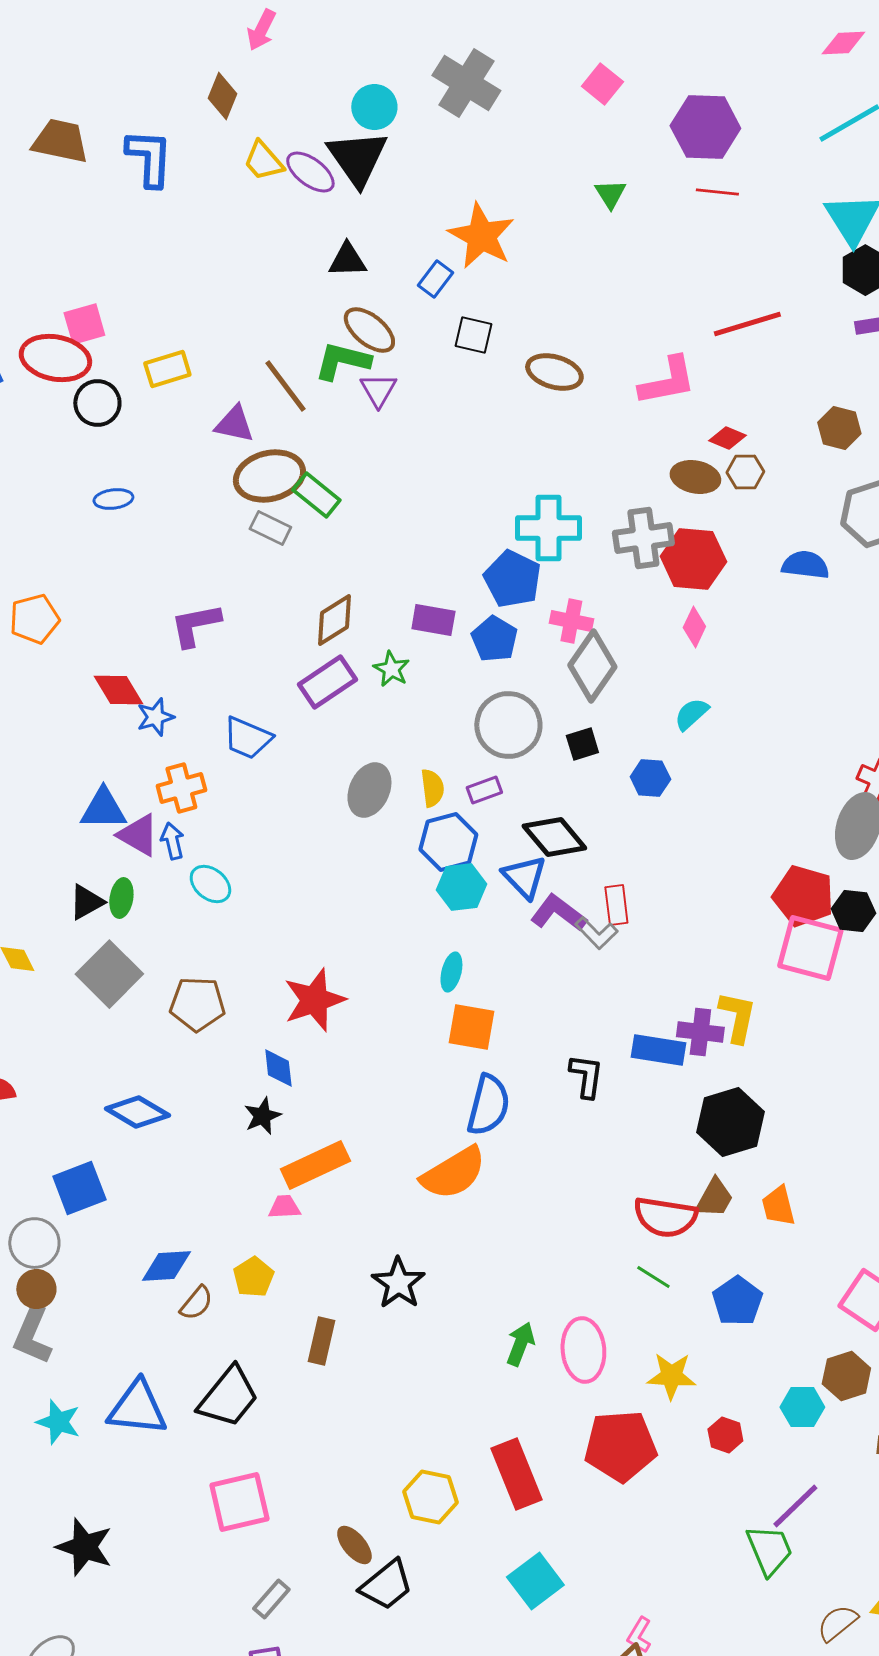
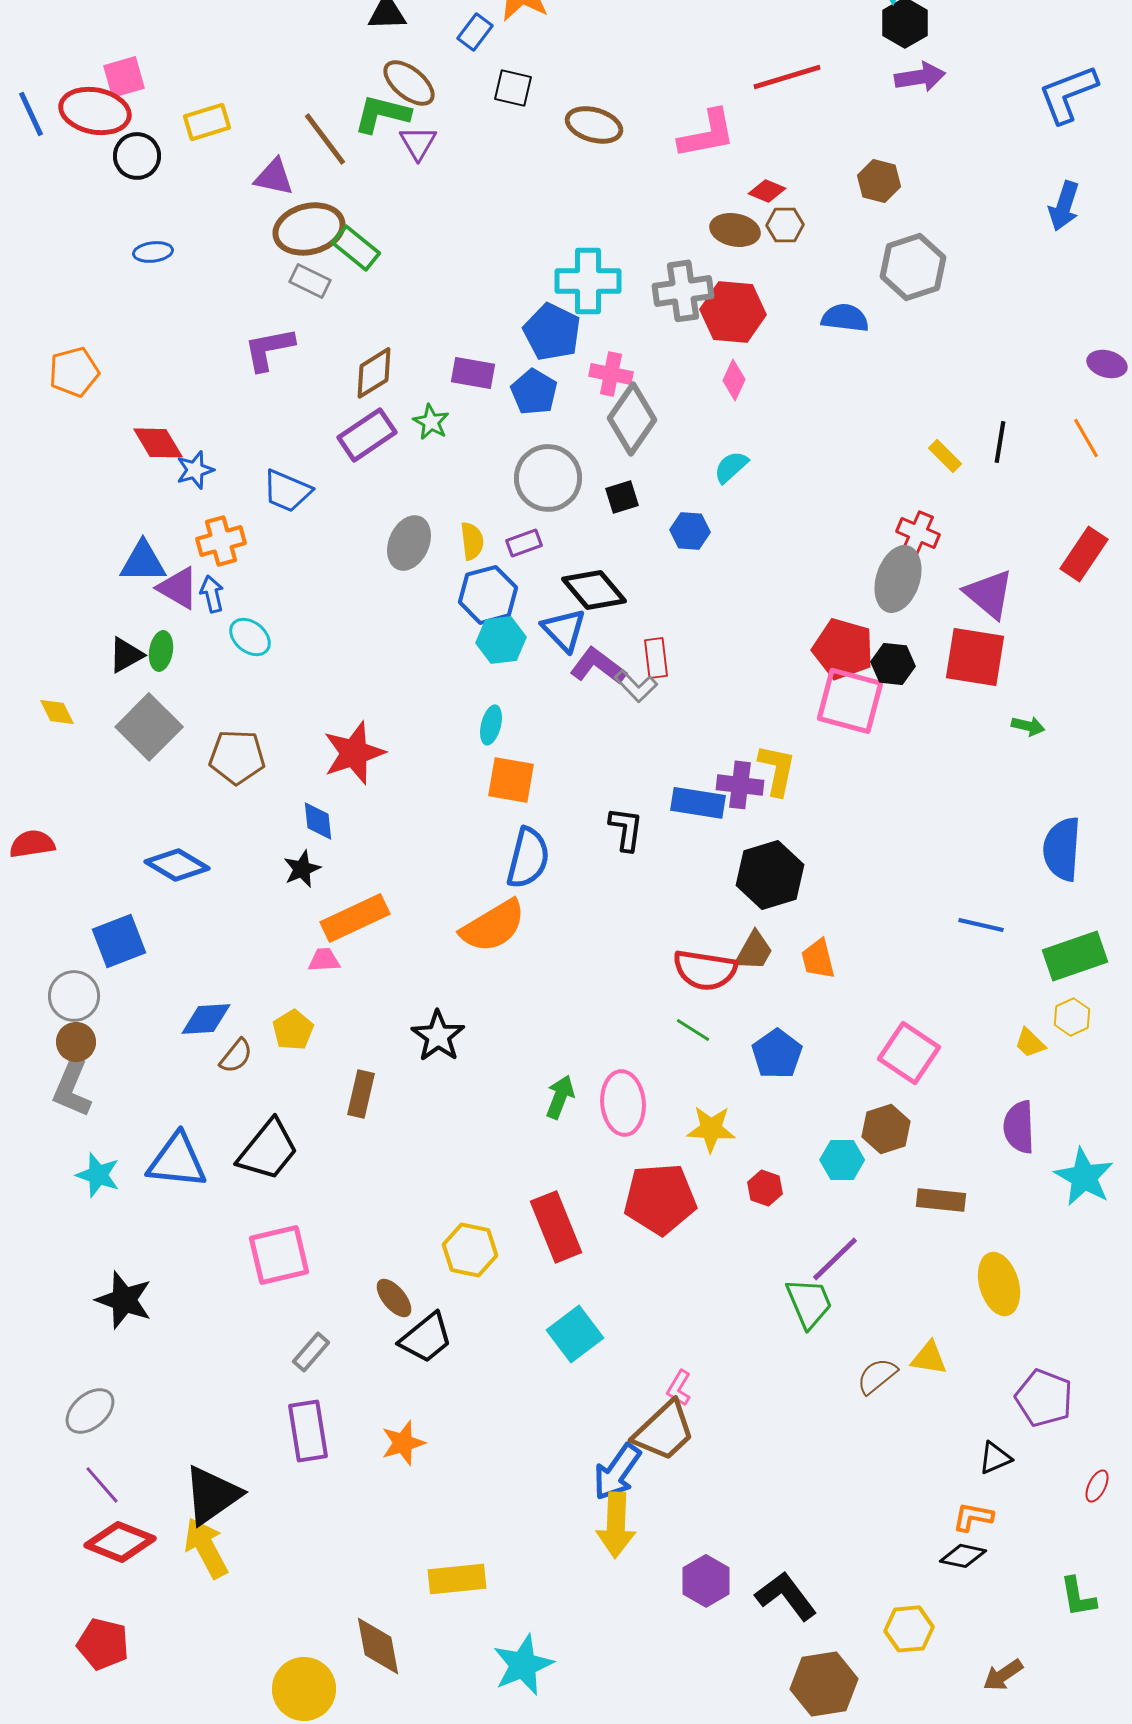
purple L-shape: (195, 625) -> (269, 349), moved

